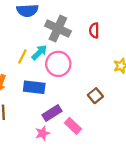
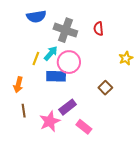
blue rectangle: (34, 87) -> (56, 76), moved
pink rectangle: (73, 126) -> (84, 127), moved
pink star: (42, 133) -> (50, 121), moved, size x1.5

